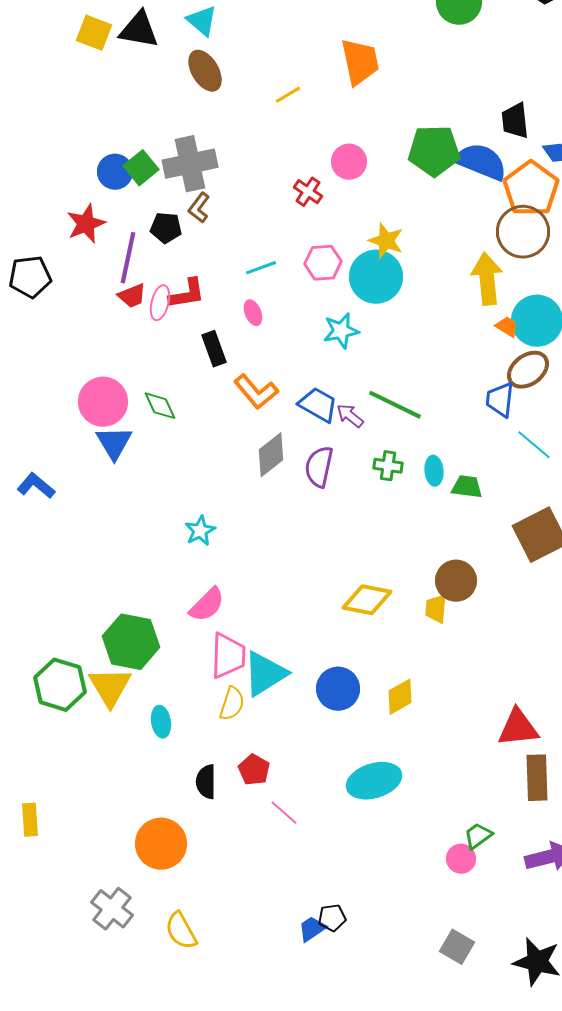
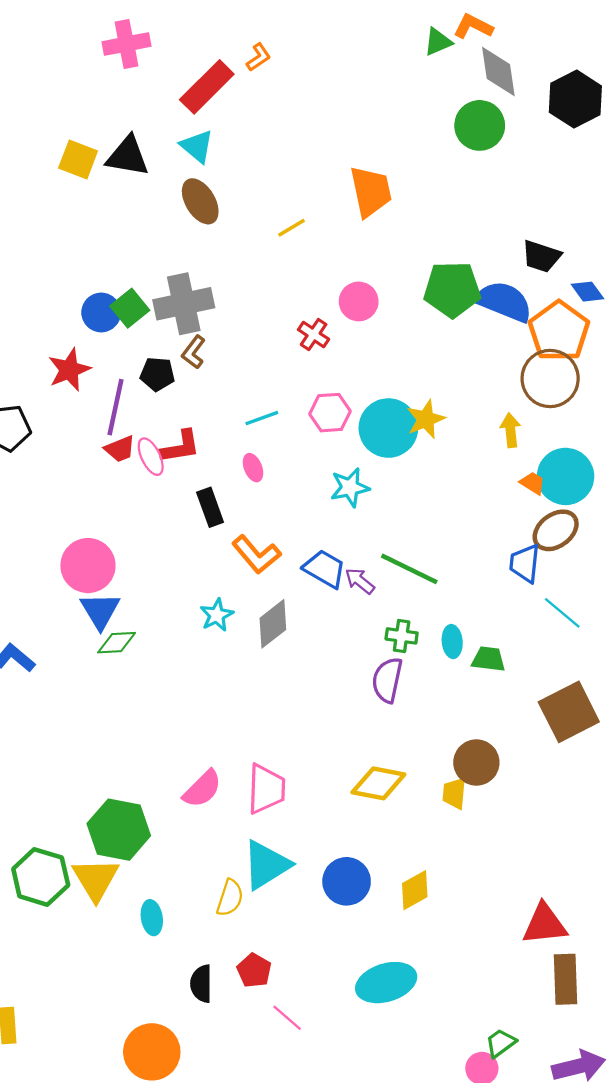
black trapezoid: (515, 121) -> (541, 256), turned -66
yellow star: (386, 241) -> (426, 419), moved, turned 30
yellow arrow: (487, 279) -> (510, 430), size x0.6
pink ellipse: (160, 303) -> (151, 457), turned -40
green diamond: (160, 406) -> (117, 643), moved, turned -69
purple semicircle: (319, 467) -> (387, 680), moved
cyan star: (200, 531) -> (217, 615), moved
pink trapezoid: (228, 656) -> (266, 789), moved

